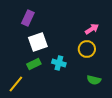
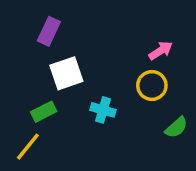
green rectangle: (34, 64) -> (44, 112), moved
green semicircle: (94, 80) -> (176, 127), moved, turned -56

